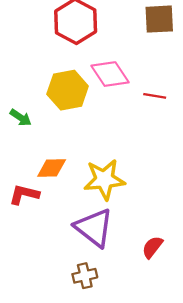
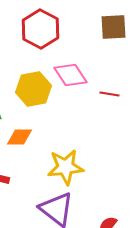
orange diamond: (52, 168) -> (20, 137), moved

